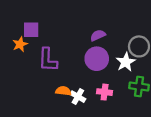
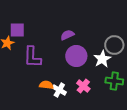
purple semicircle: (98, 35) -> (67, 35), moved
pink cross: (105, 92) -> (83, 86), turned 32

